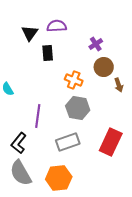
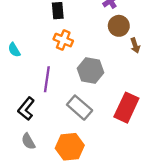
orange cross: (74, 80) -> (63, 40), moved
gray rectangle: (68, 142) -> (80, 108), turned 60
gray semicircle: (21, 173) -> (28, 141), size x0.6

